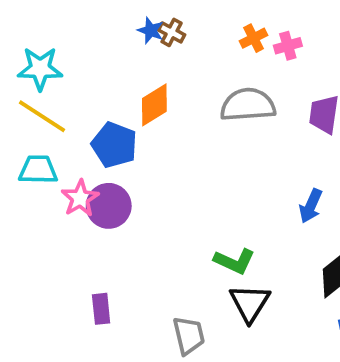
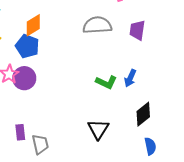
orange diamond: (154, 105) -> (33, 25), moved
green L-shape: (234, 261) -> (106, 82), moved
gray trapezoid: (189, 335) -> (40, 144), moved

